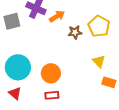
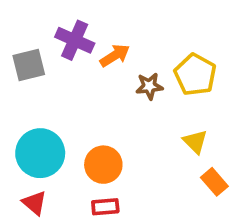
orange rectangle: (109, 82) -> (214, 182), turned 32

